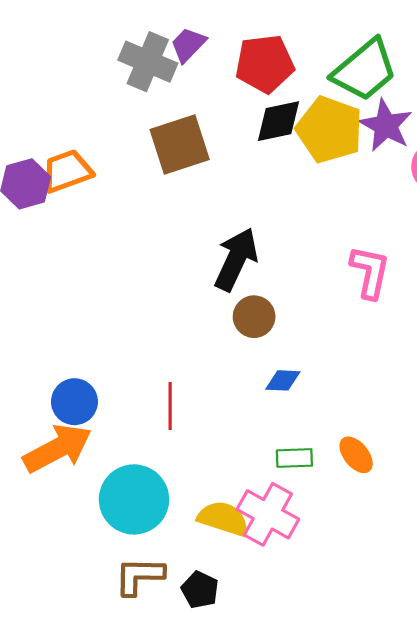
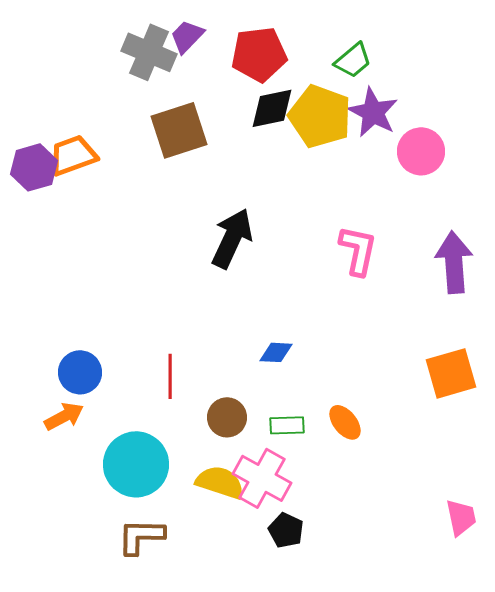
green trapezoid: (365, 70) -> (353, 60), size x0.6
brown circle: (254, 317) -> (227, 417), moved
orange arrow: (57, 448) -> (64, 416), size x0.6
black pentagon: (200, 590) -> (286, 530), moved

